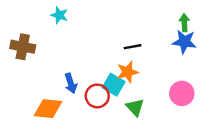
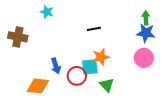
black line: (133, 47) -> (94, 29), moved
cyan square: (114, 85) -> (90, 67), turned -36
pink circle: (182, 93) -> (144, 58), moved

